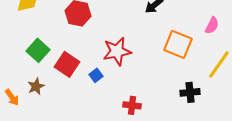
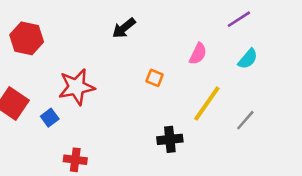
orange square: (178, 44) -> (155, 78), size x0.5
red cross: (132, 105) -> (75, 160), moved

